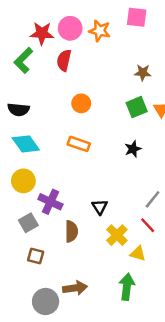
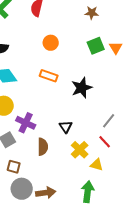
brown star: (143, 73) -> (92, 13), moved
black star: (133, 149) -> (82, 88), moved, size x1.5
gray circle: (46, 301) -> (22, 189), moved

